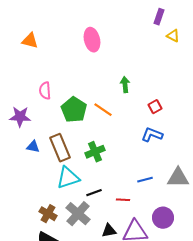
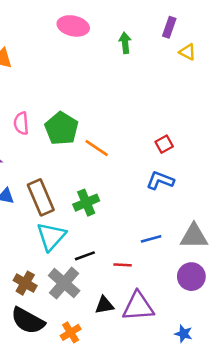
pink ellipse: (92, 40) -> (73, 26), moved, turned -65
green arrow: (125, 85) -> (125, 43), moved
green pentagon: (74, 110) -> (62, 129), moved
cyan triangle: (68, 178) -> (51, 236), turned -30
purple circle: (163, 218) -> (191, 277), moved

